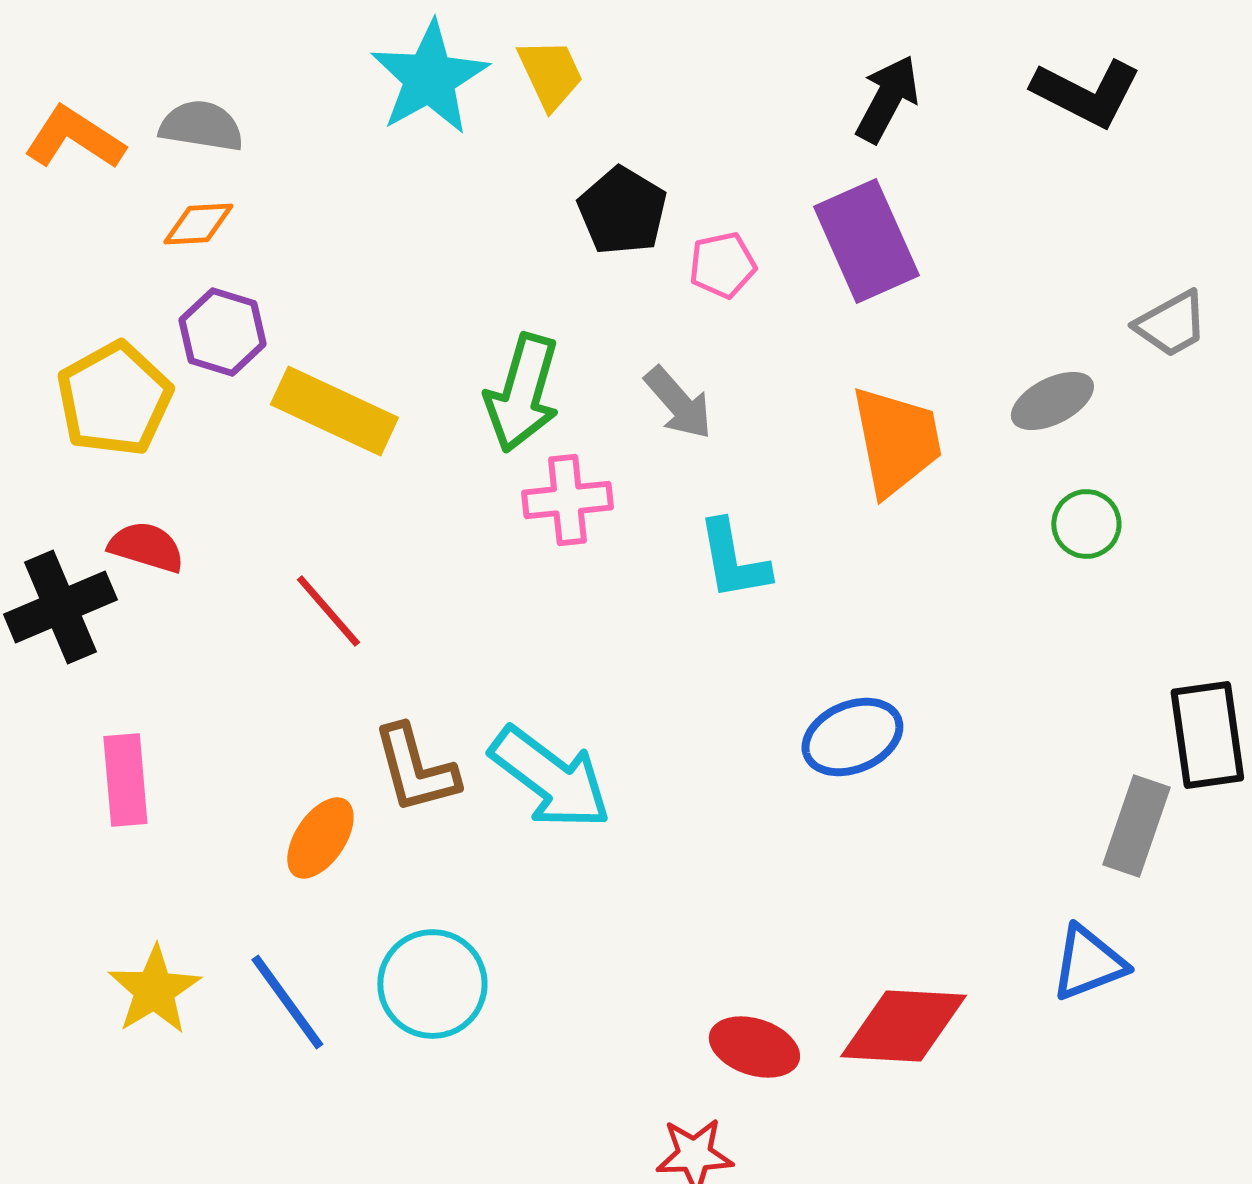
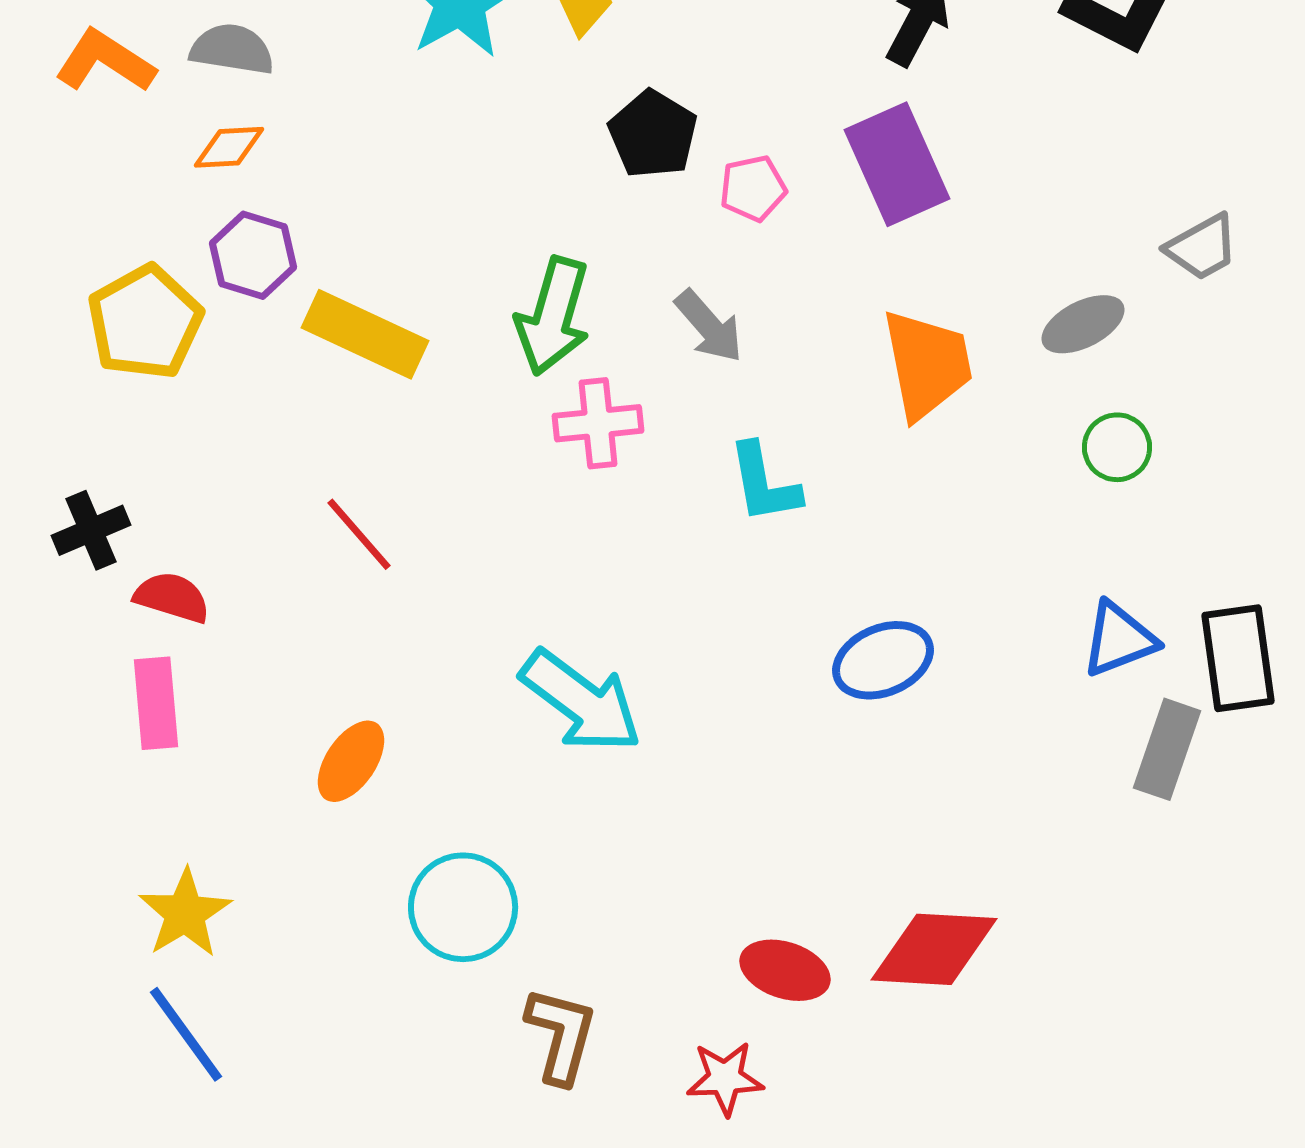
red semicircle: (146, 547) -> (172, 597), moved
black cross: (60, 607) -> (91, 530), size x0.7
brown L-shape: (415, 769) -> (561, 1035), moved, turned -150
blue triangle: (1088, 963) -> (1119, 639), moved
blue line: (287, 1002) -> (186, 1034), moved

